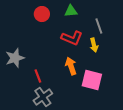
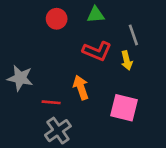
gray star: (15, 58) -> (20, 78), turned 30
orange arrow: (71, 66) -> (81, 87), moved
red line: (38, 76) -> (51, 102), turned -64

